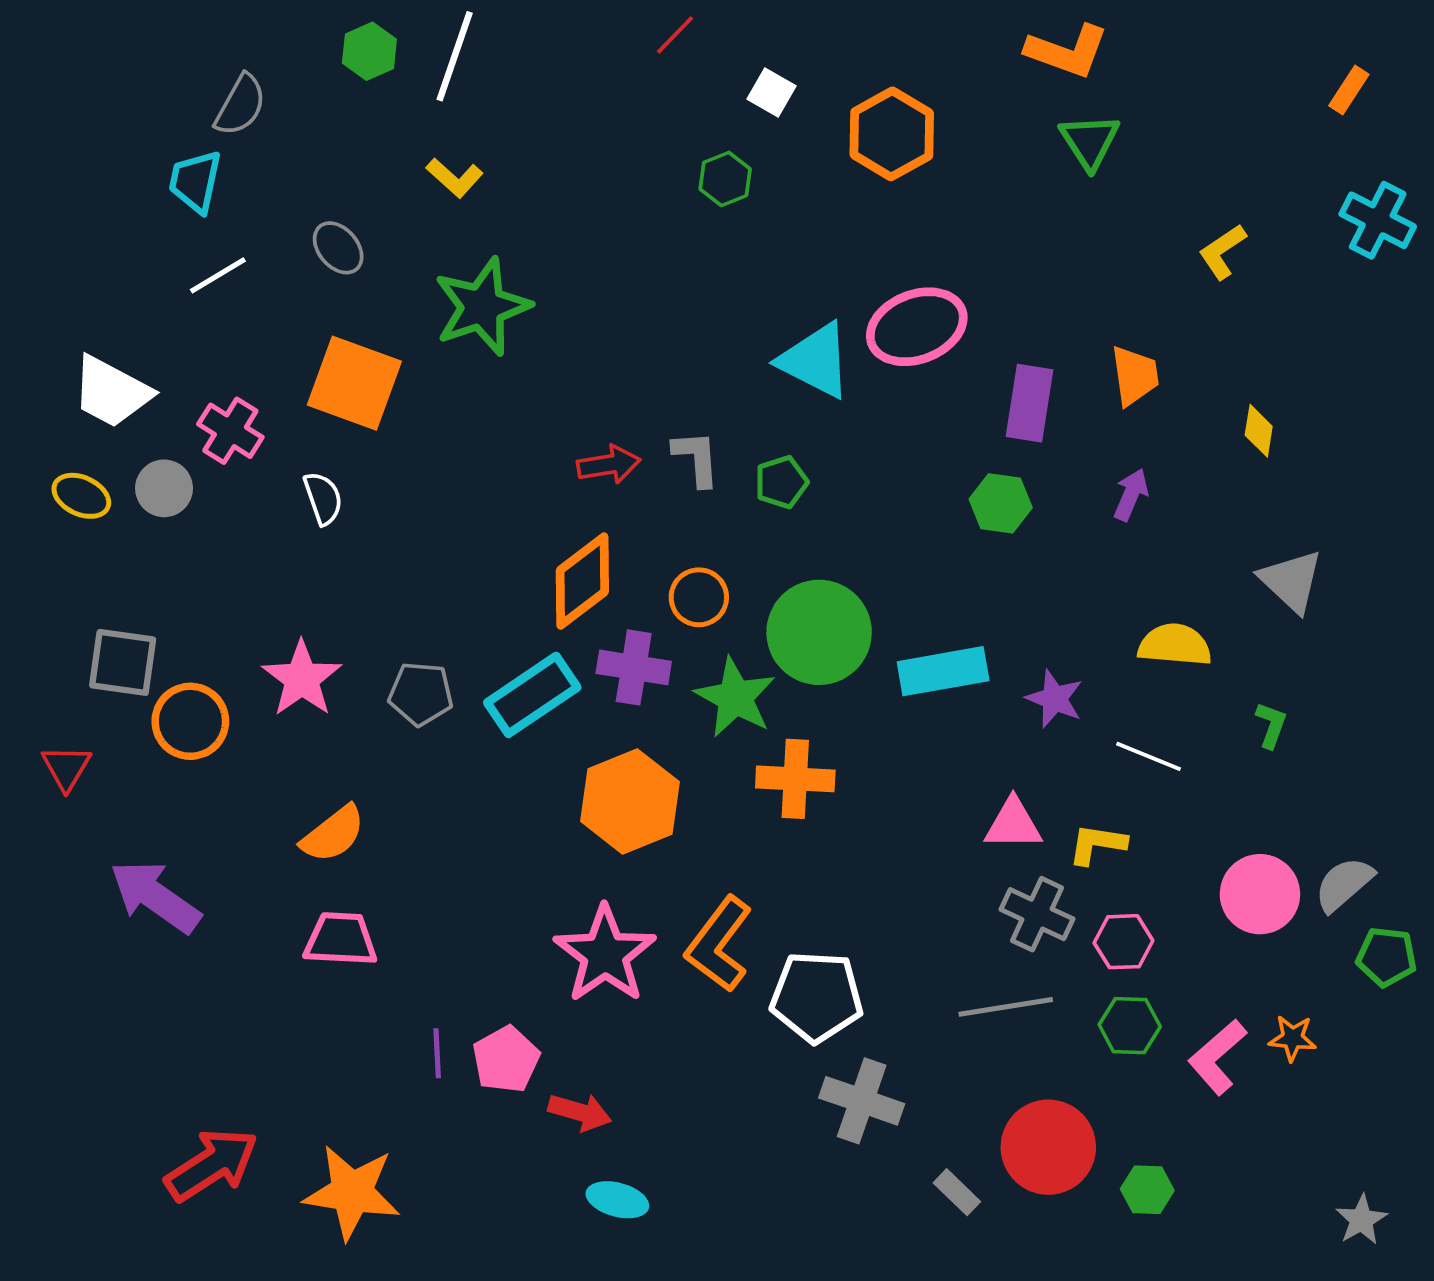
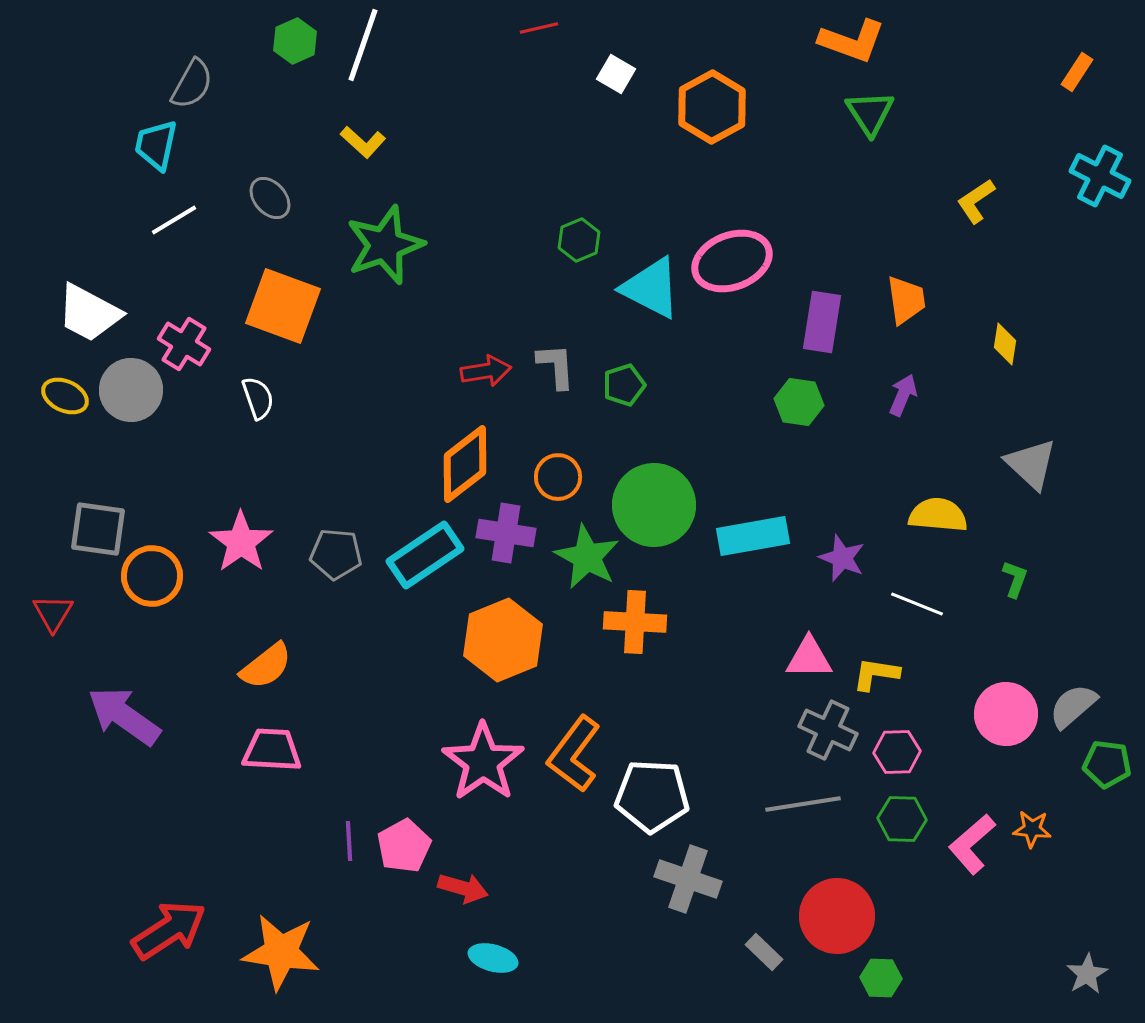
red line: (675, 35) -> (539, 28), turned 33
green hexagon: (725, 179) -> (579, 240), moved
gray circle: (164, 488) -> (131, 390), size x1.4
green hexagon: (1147, 1190) -> (881, 978), moved

